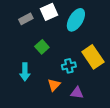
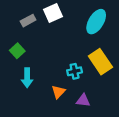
cyan ellipse: (76, 20) -> (96, 22), moved
green square: (42, 47) -> (17, 51), moved

